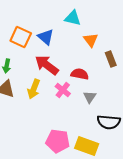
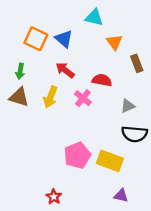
red arrow: (47, 65) -> (65, 70), size x0.7
gray triangle: (90, 97) -> (128, 106), moved, turned 32
pink pentagon: (58, 141) -> (77, 155), turned -30

